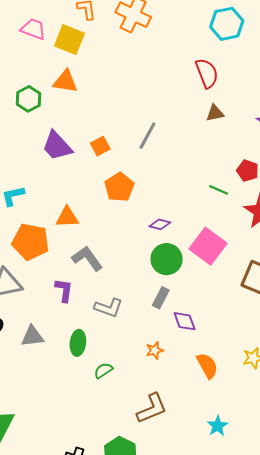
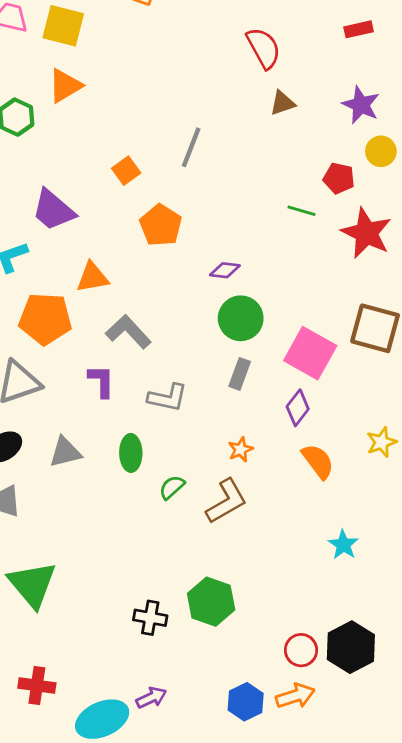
orange triangle: (65, 81) -> (65, 86), turned -32
purple trapezoid: (57, 146) -> (53, 210), moved
pink square: (208, 246) -> (310, 353), moved
purple diamond: (185, 321) -> (298, 408), moved, turned 65
brown L-shape: (152, 408) -> (226, 501), moved

